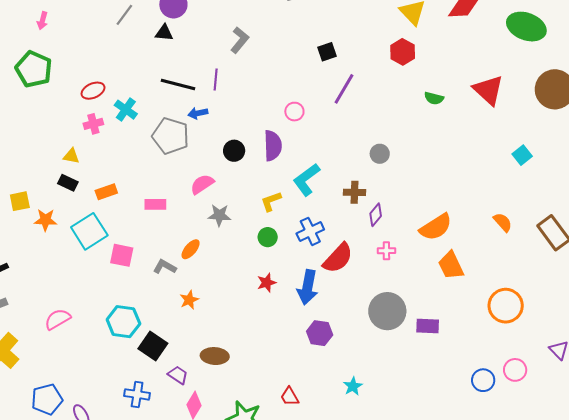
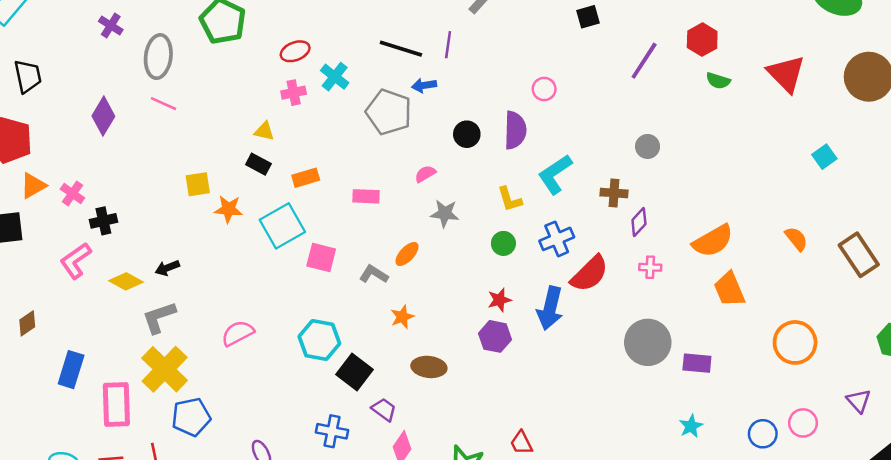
red hexagon: (403, 52) -> (702, 40), moved
purple line: (344, 89) -> (644, 61), moved
pink semicircle: (202, 184) -> (425, 174), size x0.7
yellow L-shape: (271, 201) -> (510, 199), turned -90
purple hexagon: (320, 333) -> (495, 336), moved
brown ellipse: (215, 356) -> (429, 367), moved
cyan star: (353, 386) -> (691, 426), moved
blue pentagon: (47, 399) -> (191, 417), moved

